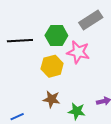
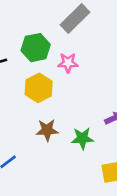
pink star: (78, 52) -> (68, 63), size x0.7

